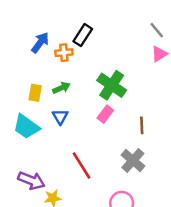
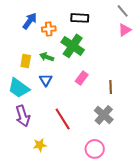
black rectangle: (83, 35) -> (80, 18), moved, turned 60
green cross: (112, 85) -> (73, 46), moved
green arrow: (61, 88) -> (47, 57), turned -136
purple arrow: (31, 181) -> (23, 116), moved, turned 50

